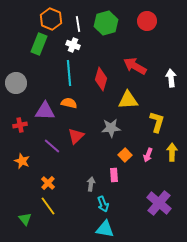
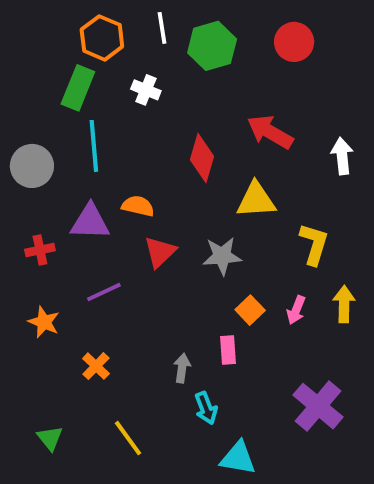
white line: (78, 24) -> (162, 28), moved
cyan line: (69, 73) -> (94, 146), moved
red triangle: (76, 136) -> (160, 252), moved
purple line: (52, 146) -> (104, 292), turned -66
yellow line: (48, 206) -> (128, 438), moved
cyan triangle: (105, 229) -> (238, 458), moved

